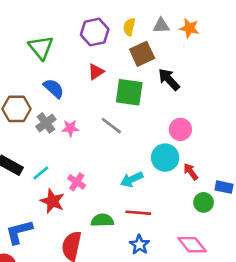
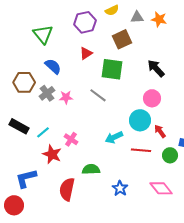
yellow semicircle: (129, 27) -> (112, 10), moved, turned -128
black arrow: (169, 79) -> (156, 68), moved
red line: (138, 213) -> (141, 150), moved

